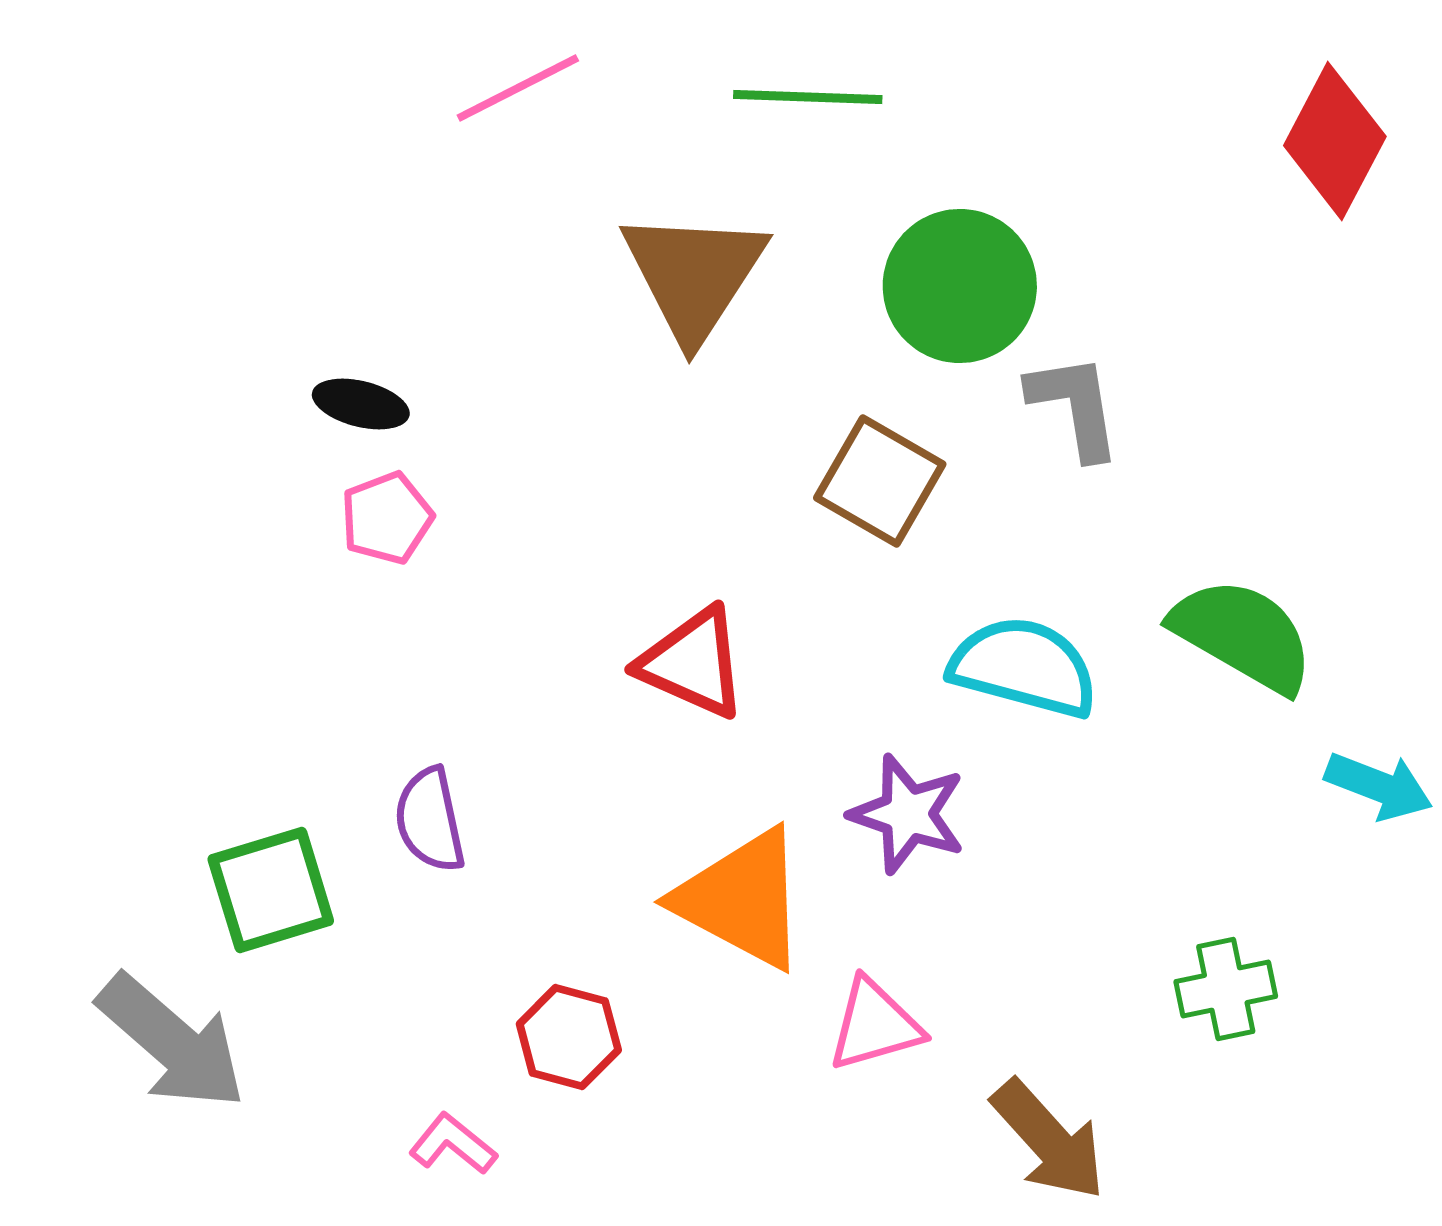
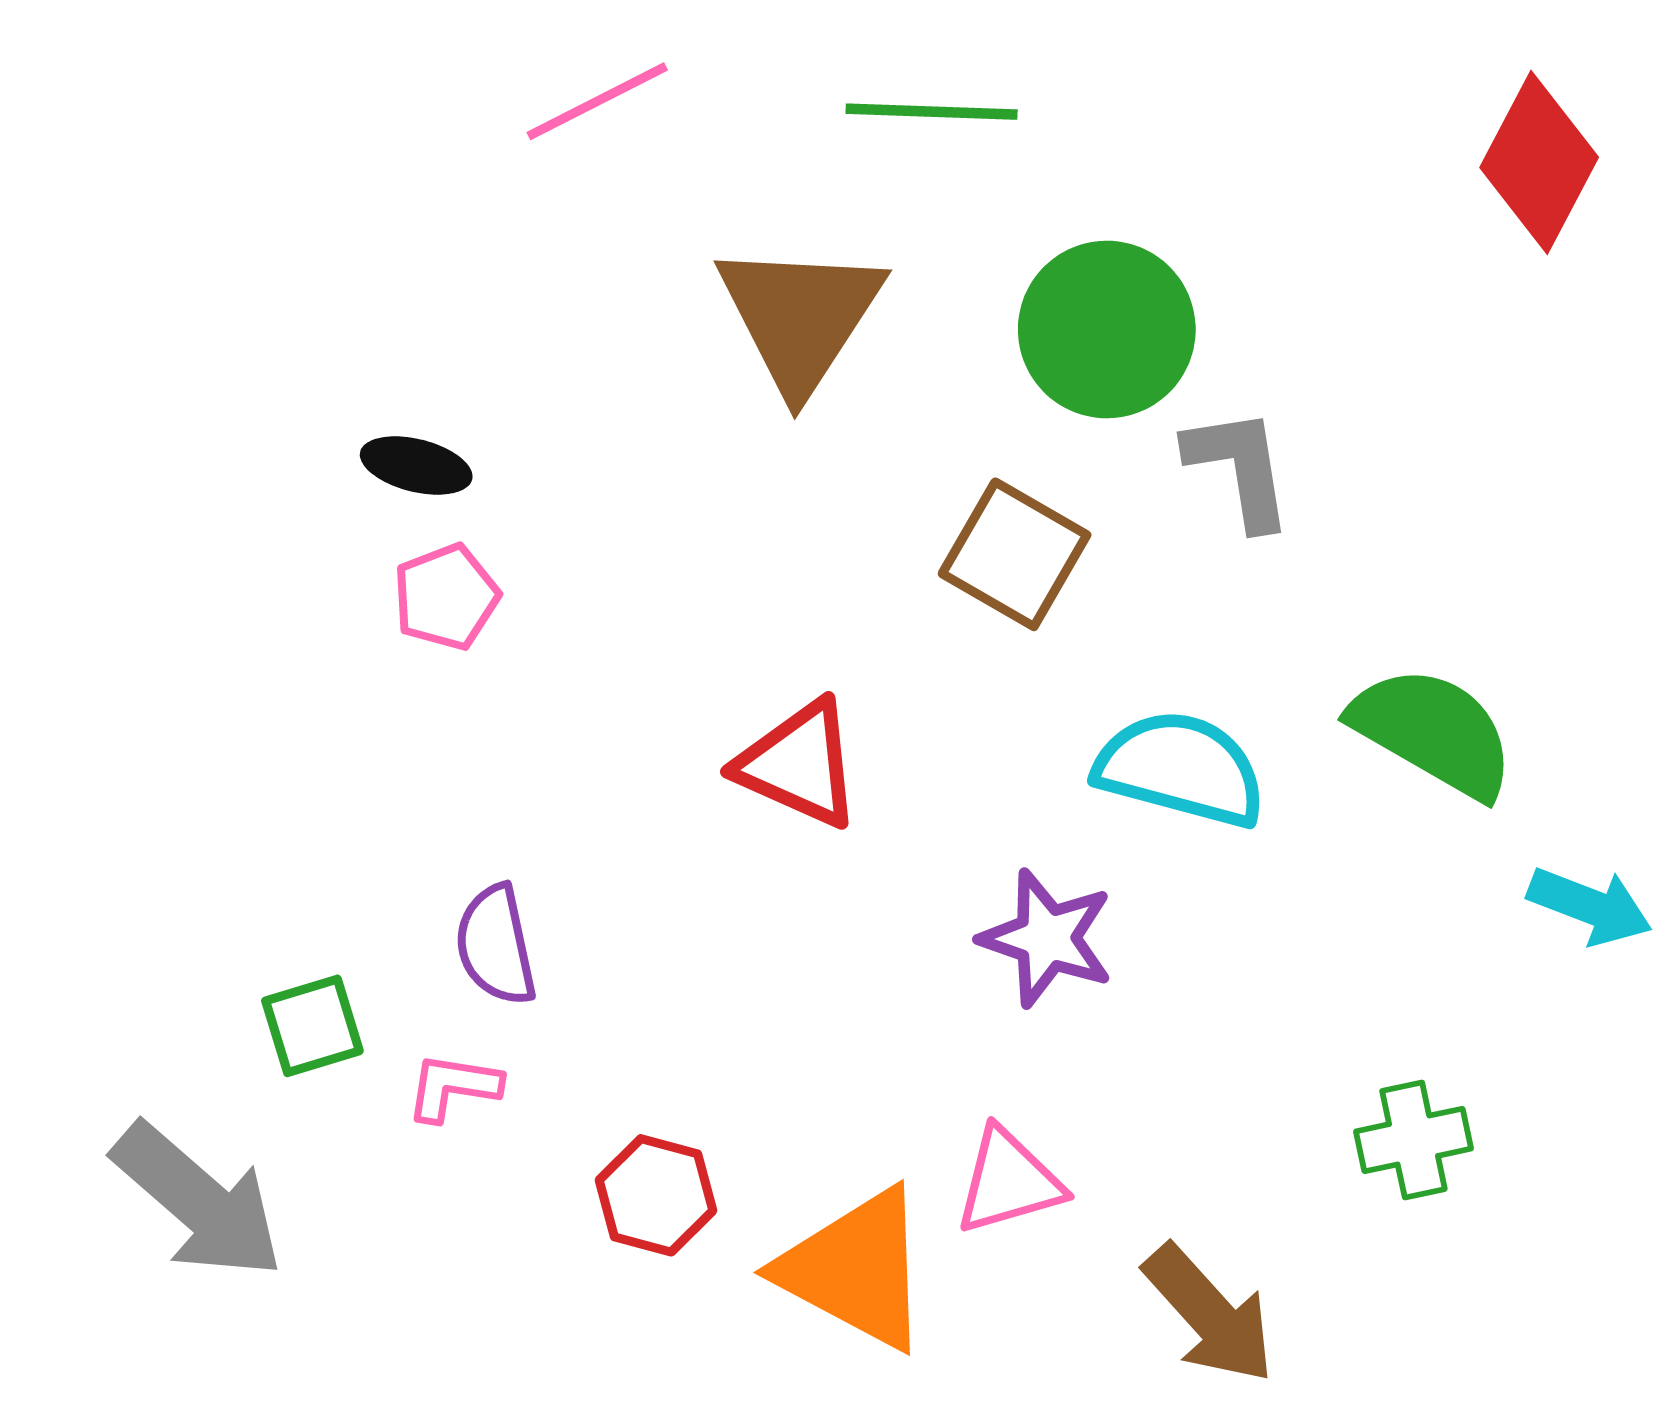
green square: (271, 890) -> (312, 1026), size x0.7
orange triangle: (742, 899) -> (855, 1269), moved
pink L-shape: (453, 1144) -> (453, 1087), moved, turned -30

